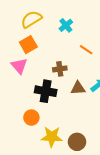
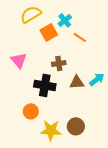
orange square: (28, 45) -> (49, 32), moved
orange line: (86, 50) -> (80, 37), moved
brown circle: (77, 142) -> (76, 126), moved

